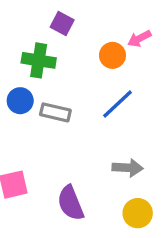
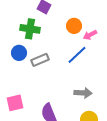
pink arrow: (139, 39) -> (90, 35), moved
gray rectangle: (55, 112) -> (40, 60), turned -36

